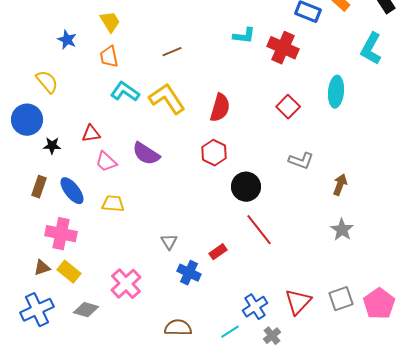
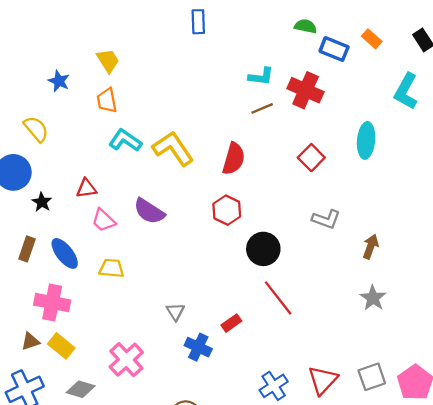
brown line: (172, 52) -> (262, 108), moved
black star: (52, 146) -> (42, 202), turned 30

